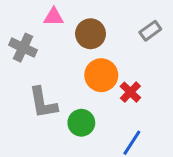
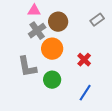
gray cross: (23, 48) -> (37, 31), moved, turned 30
orange circle: (101, 75) -> (52, 49), moved

